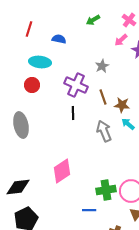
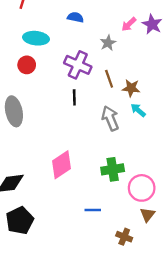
blue semicircle: (59, 39) -> (75, 17), moved
pink arrow: (121, 40) -> (129, 24), moved
green cross: (106, 190) -> (113, 169), moved

